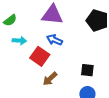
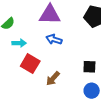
red square: (40, 56) -> (30, 64), moved

